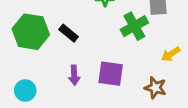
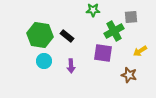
purple square: (111, 74) -> (103, 53), moved
cyan circle: (25, 90) -> (44, 61), moved

